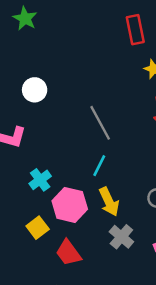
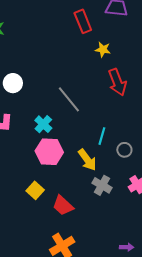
cyan line: (99, 166) -> (102, 136), moved
cyan cross: (40, 180) -> (43, 124), moved
pink hexagon: (70, 205) -> (49, 152), moved

